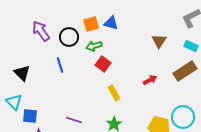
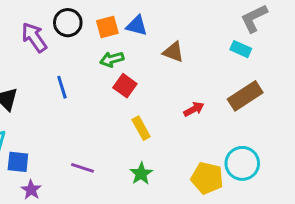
black circle: (69, 37) -> (68, 23), moved
brown triangle: (159, 41) -> (173, 52), moved, turned -42
cyan rectangle: (191, 46) -> (241, 49), moved

